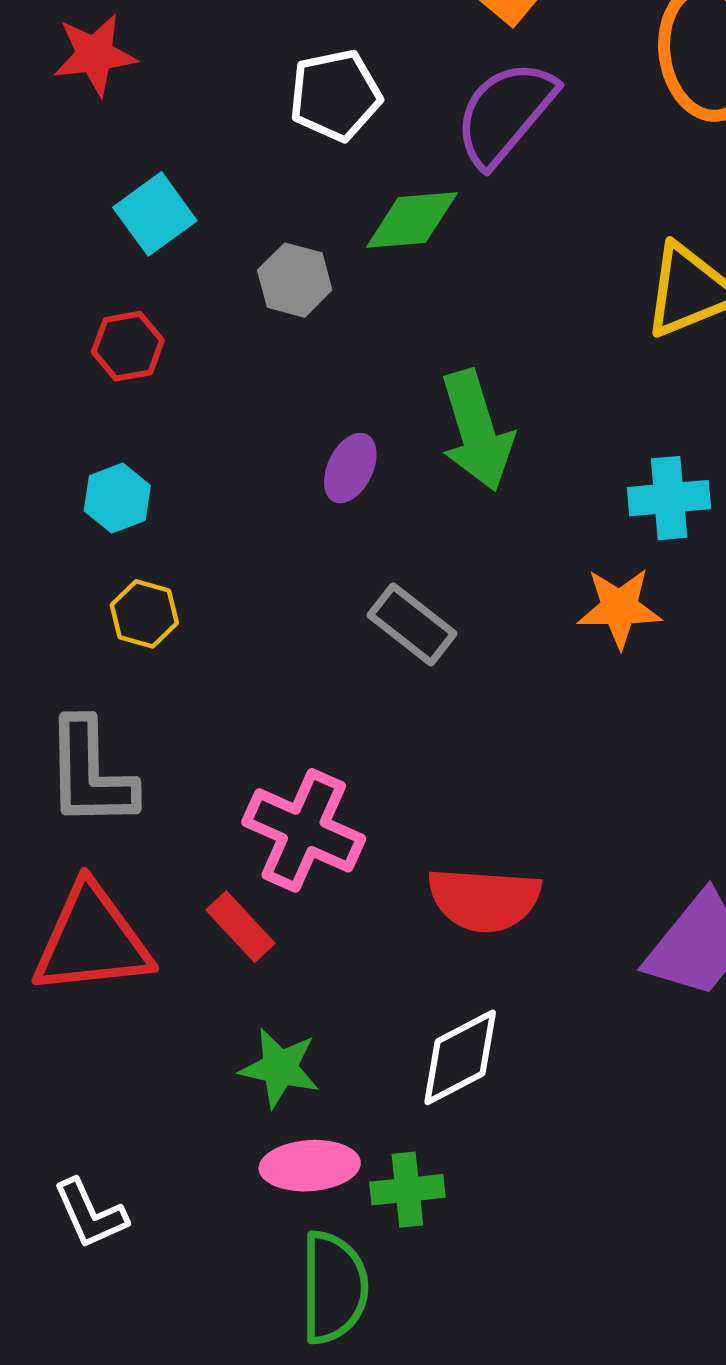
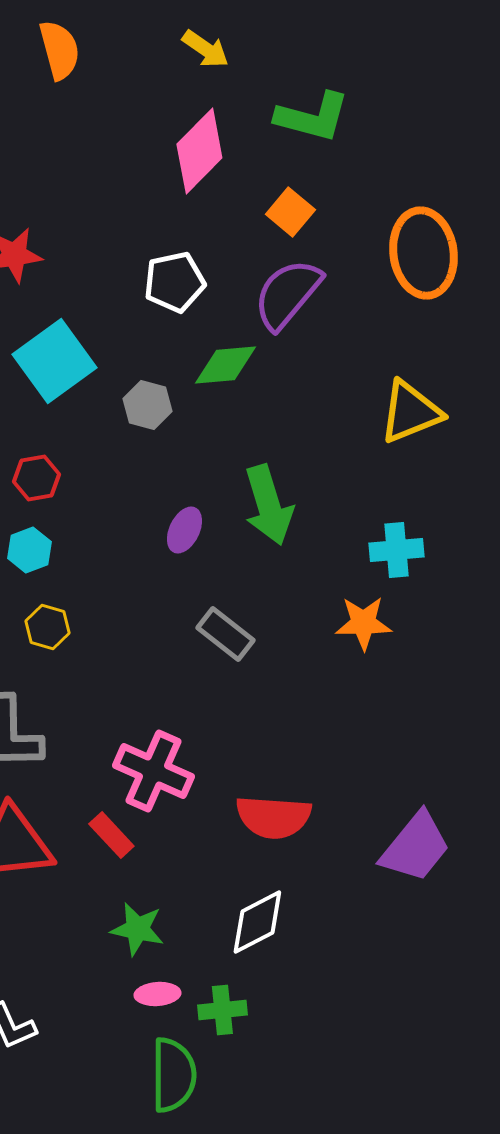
cyan square: (155, 214) -> (54, 361), size x1.5
red hexagon: (128, 346) -> (36, 478), moved
pink ellipse: (310, 1166) -> (157, 994), size x0.7

